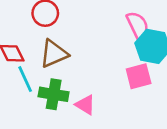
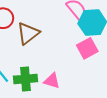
brown triangle: (54, 54) -> (28, 33), moved

